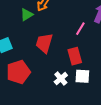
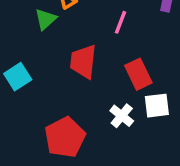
pink line: (80, 29) -> (120, 22), moved
red pentagon: (18, 72) -> (65, 137), moved

